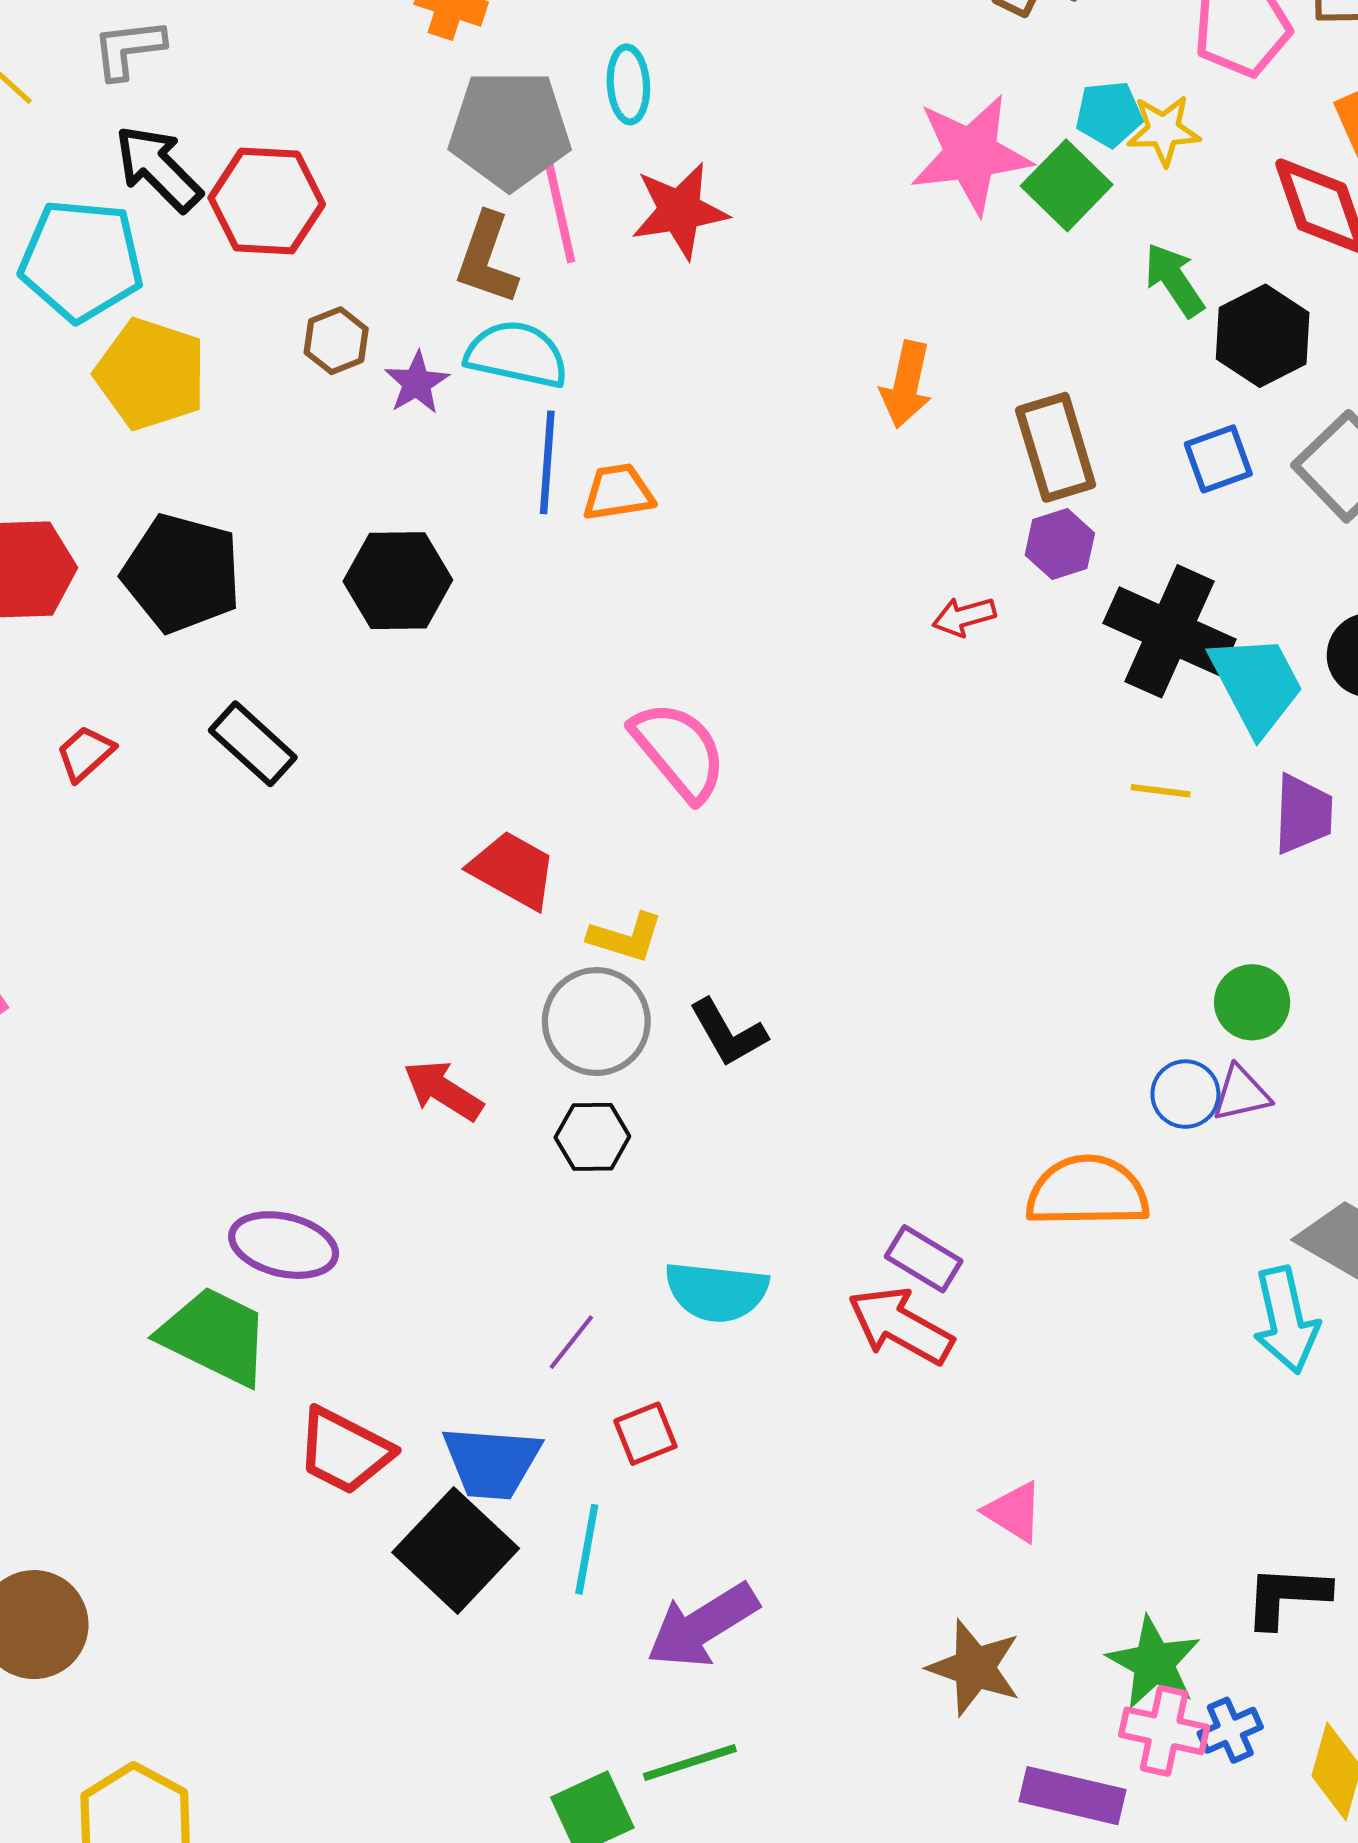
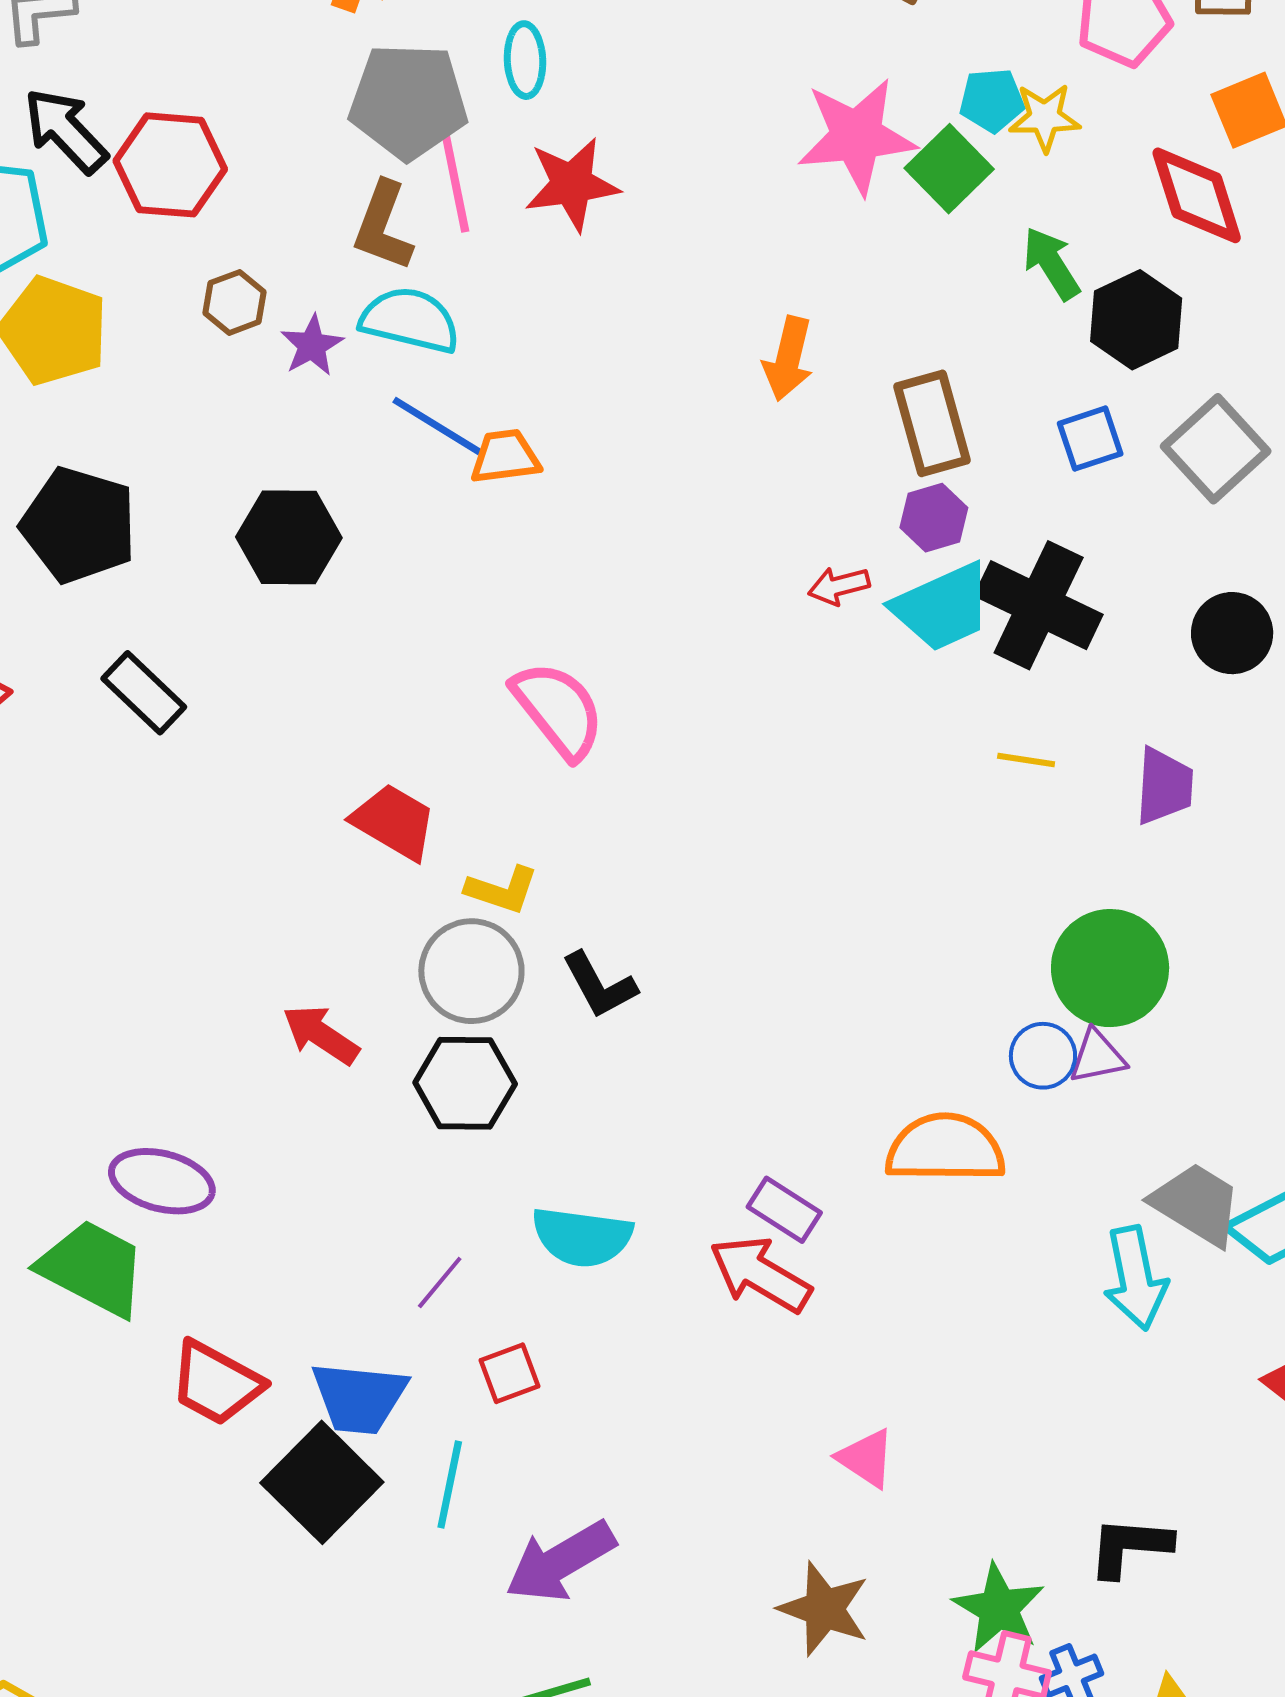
blue line: (547, 462) -> (437, 426), turned -64
cyan trapezoid: (1257, 684) -> (942, 607), moved, turned 92
green circle: (1252, 1002) -> (1110, 968), size x1.6
black hexagon: (592, 1137) -> (465, 1083), size x1.4

